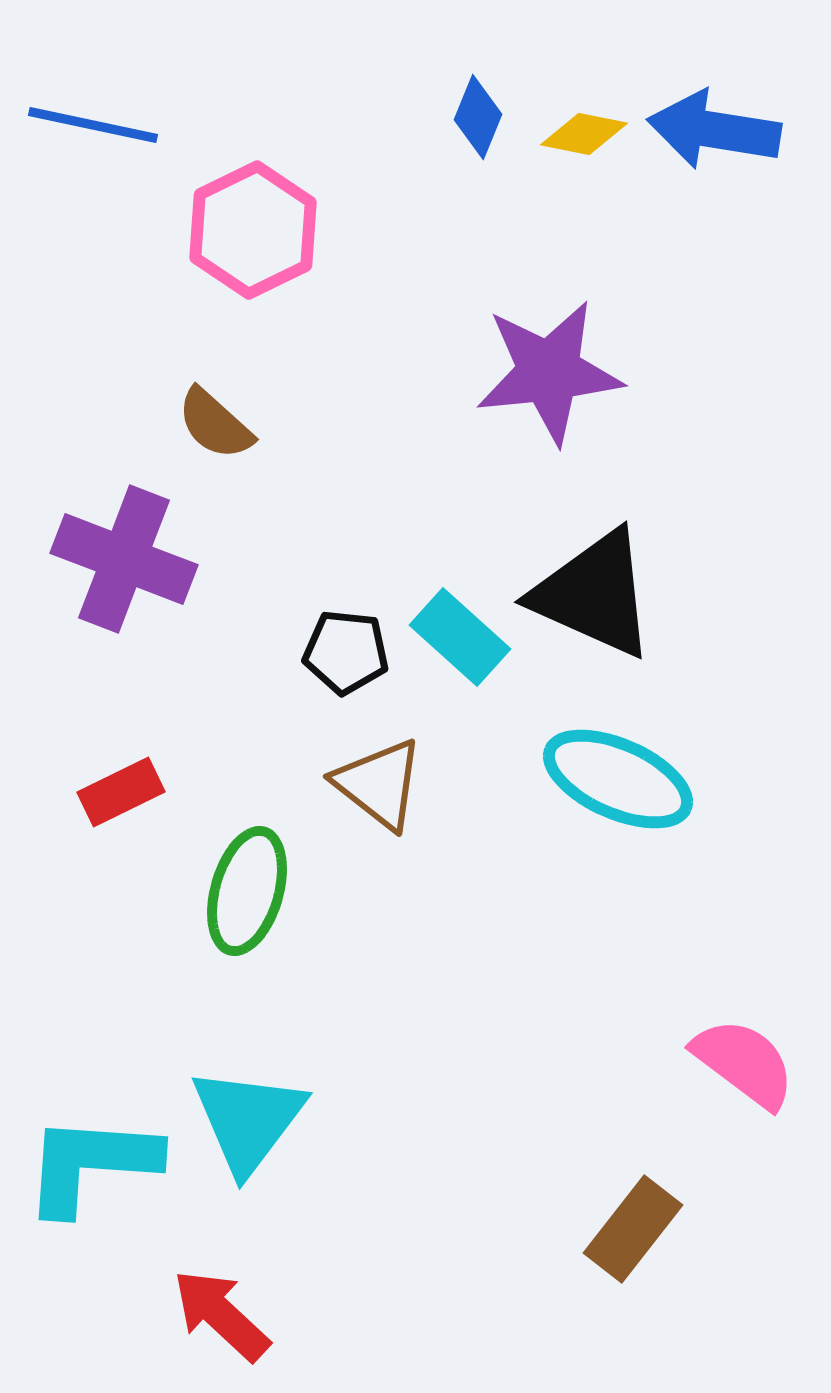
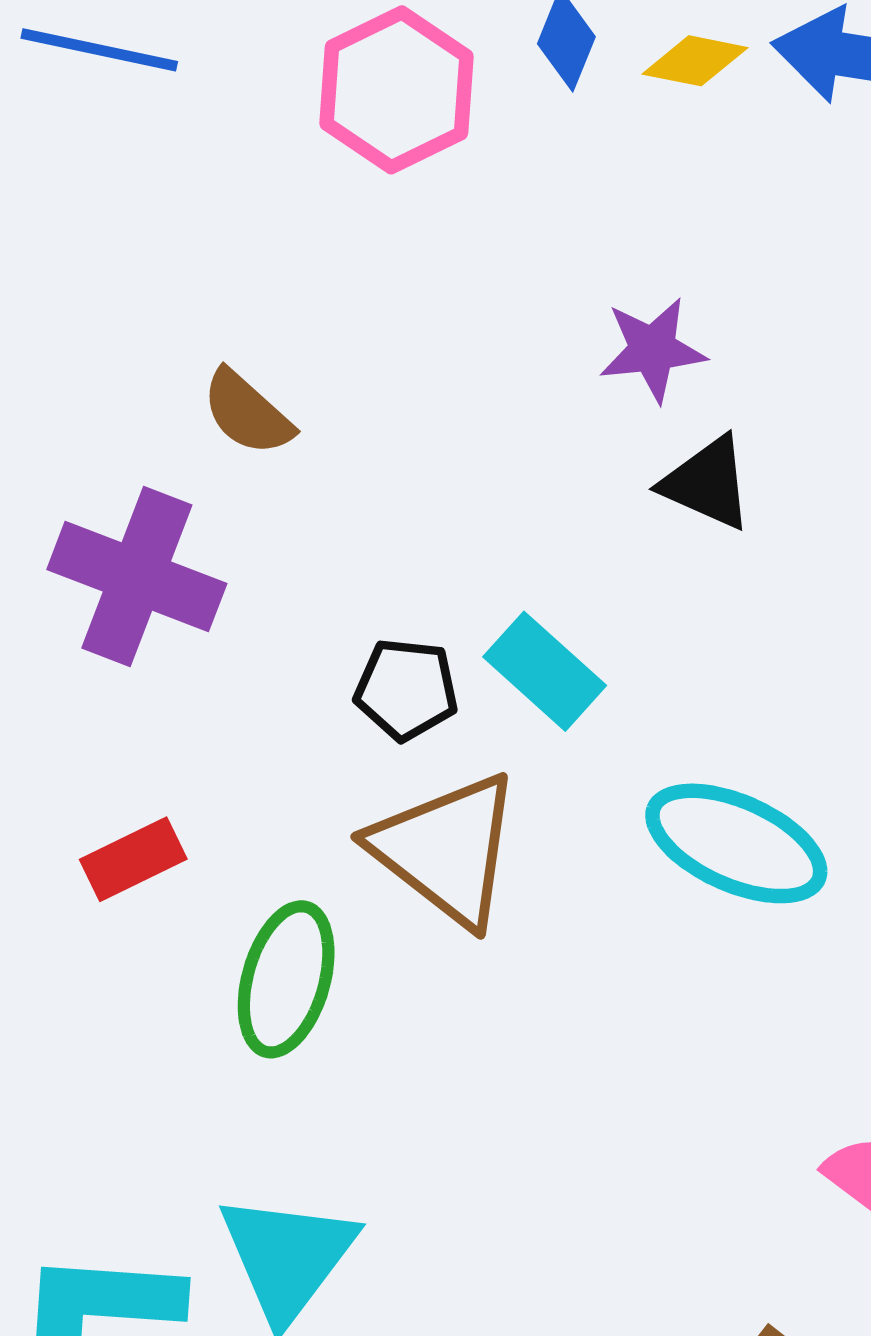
pink hexagon: (253, 230) -> (397, 90), moved
purple star: (549, 372) -> (653, 350), size x0.6
black triangle: (594, 594) -> (707, 483), moved, size x0.6
brown triangle: (379, 784) -> (446, 850), size x1.4

